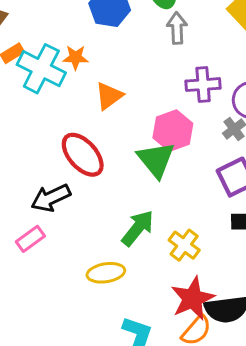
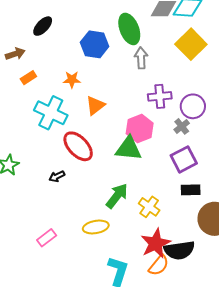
cyan cross: (41, 69) -> (51, 113), moved
green triangle: (156, 160) -> (129, 149), turned -44
black arrow: (51, 198) -> (57, 176), size x0.6
pink rectangle: (30, 239) -> (47, 238), moved

